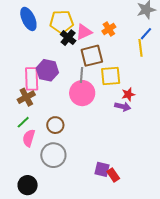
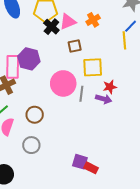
brown square: (92, 56) -> (75, 46), size x0.6
gray line: (82, 75) -> (81, 94), moved
gray circle: (53, 155) -> (31, 145), size x0.7
red rectangle: (113, 175) -> (91, 168), turned -32

